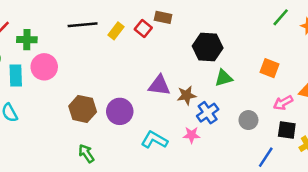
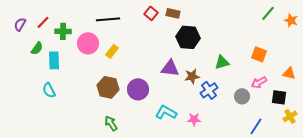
red square: (143, 28) -> (151, 13), moved
yellow rectangle: (116, 31) -> (112, 51), moved
black hexagon: (208, 47) -> (188, 37), moved
pink circle: (44, 67) -> (88, 43), moved
pink arrow: (283, 103) -> (259, 82), moved
black square: (287, 130) -> (279, 97), moved
pink star: (192, 135) -> (194, 119), moved

